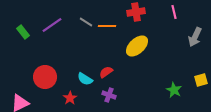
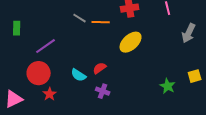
purple line: (52, 25) -> (46, 46), moved
green rectangle: (23, 32) -> (17, 28), turned 40
red star: (70, 98) -> (50, 94), moved

